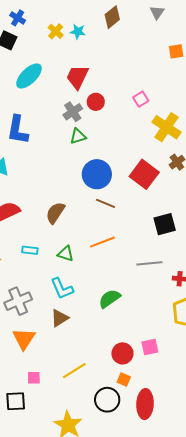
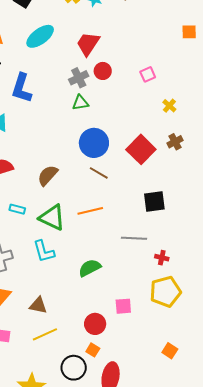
yellow cross: (166, 127) -> (169, 106), size x0.5
green triangle: (66, 254) -> (52, 217), size x1.6
brown triangle: (60, 318) -> (38, 305), moved, turned 36
pink square: (150, 347) -> (123, 306), moved

